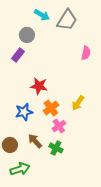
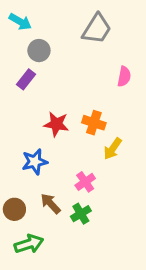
cyan arrow: (42, 15) -> (20, 22), moved
orange cross: (51, 108) -> (94, 123), moved, turned -35
green cross: (56, 148) -> (81, 214), turned 32

